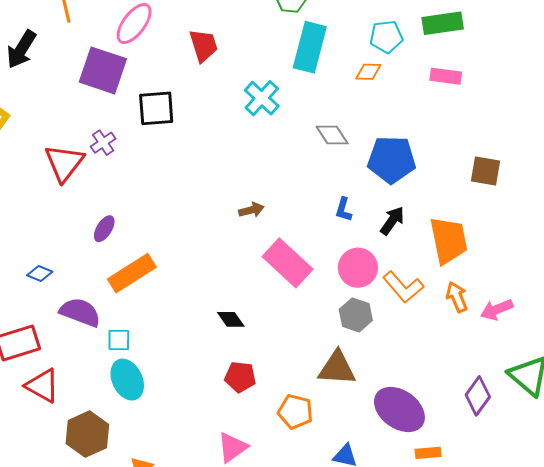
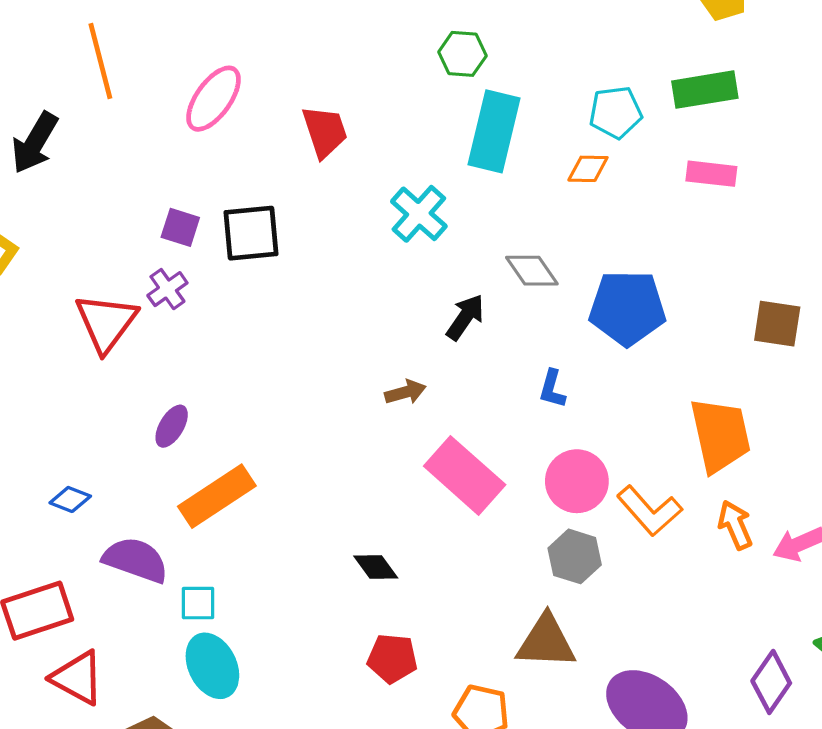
purple square: (103, 70) -> (180, 227), moved, size x0.5
black arrow: (392, 221) -> (465, 317), moved

